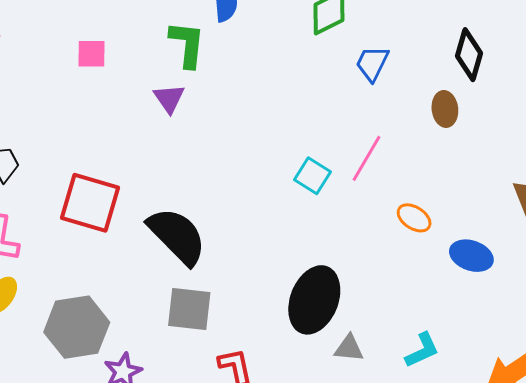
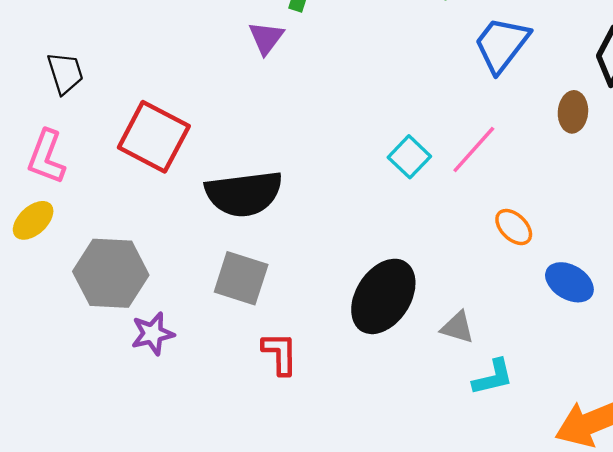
blue trapezoid: (372, 63) -> (502, 44), size x1.4
black semicircle: (177, 236) -> (244, 194), turned 116
gray triangle: (349, 348) -> (457, 327), moved

